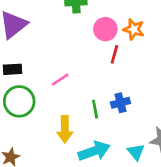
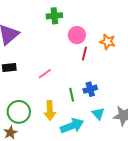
orange star: (134, 29) -> (108, 42), moved
green circle: (19, 101) -> (19, 112), moved
cyan triangle: (136, 152) -> (98, 114), moved

